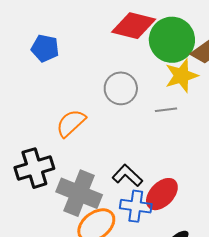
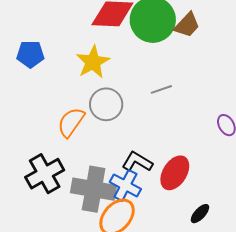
yellow star: (181, 76) -> (93, 62), moved
gray circle: (121, 88) -> (106, 104), moved
blue cross: (136, 206) -> (125, 185), moved, turned 32

